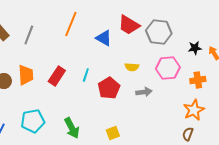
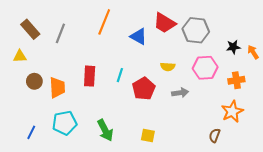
orange trapezoid: (26, 75) -> (57, 88), moved
red rectangle: (57, 76) -> (90, 76), turned -30
yellow square: (113, 133) -> (148, 135), turned 32
brown semicircle: (188, 134) -> (215, 135), moved

